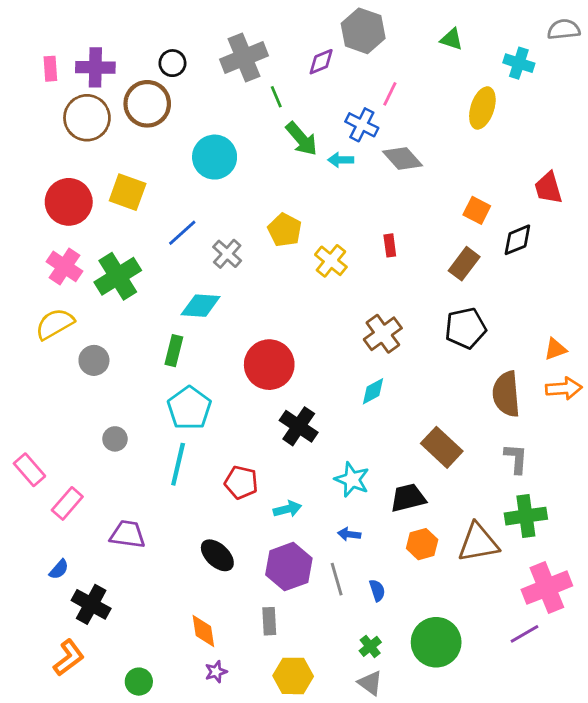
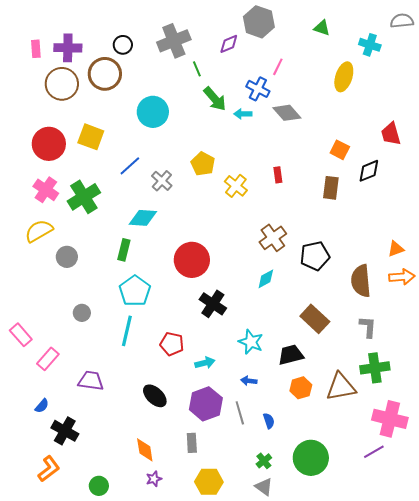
brown rectangle: (464, 264) -> (331, 188), turned -30
black pentagon: (466, 328) -> (315, 256), moved
pink cross: (547, 588) -> (390, 419), turned 36

